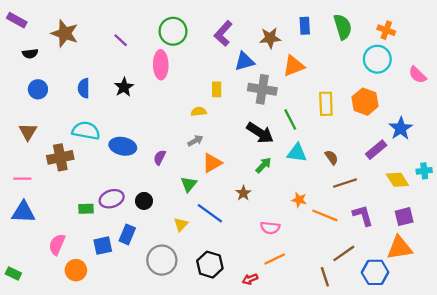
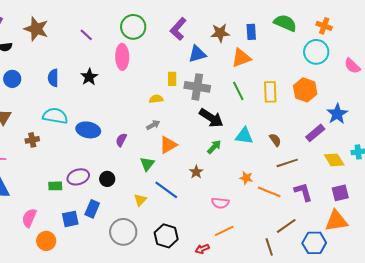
blue rectangle: (305, 26) -> (251, 32), moved
green semicircle: (343, 27) -> (285, 23), turned -50
gray cross: (262, 89) -> (197, 87), moved
green line: (290, 119) -> (238, 91), moved
brown cross: (60, 157) -> (32, 140), size x0.6

